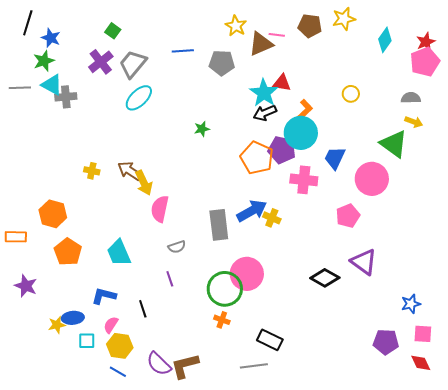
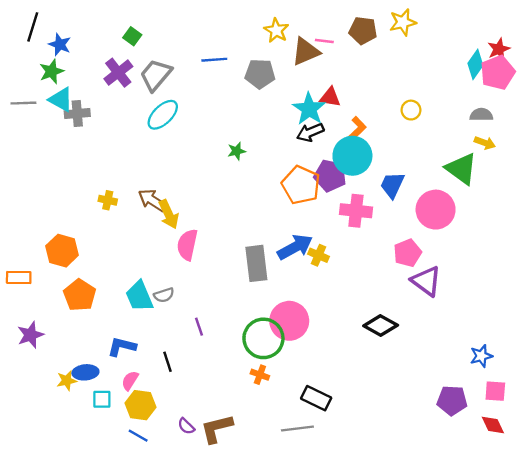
cyan diamond: (385, 40) -> (475, 64), moved
gray semicircle: (177, 247) -> (164, 295), moved
purple triangle: (364, 262) -> (426, 281), moved
purple star: (26, 286) -> (30, 335), turned 30
purple semicircle: (159, 364) -> (186, 426), size x0.6

